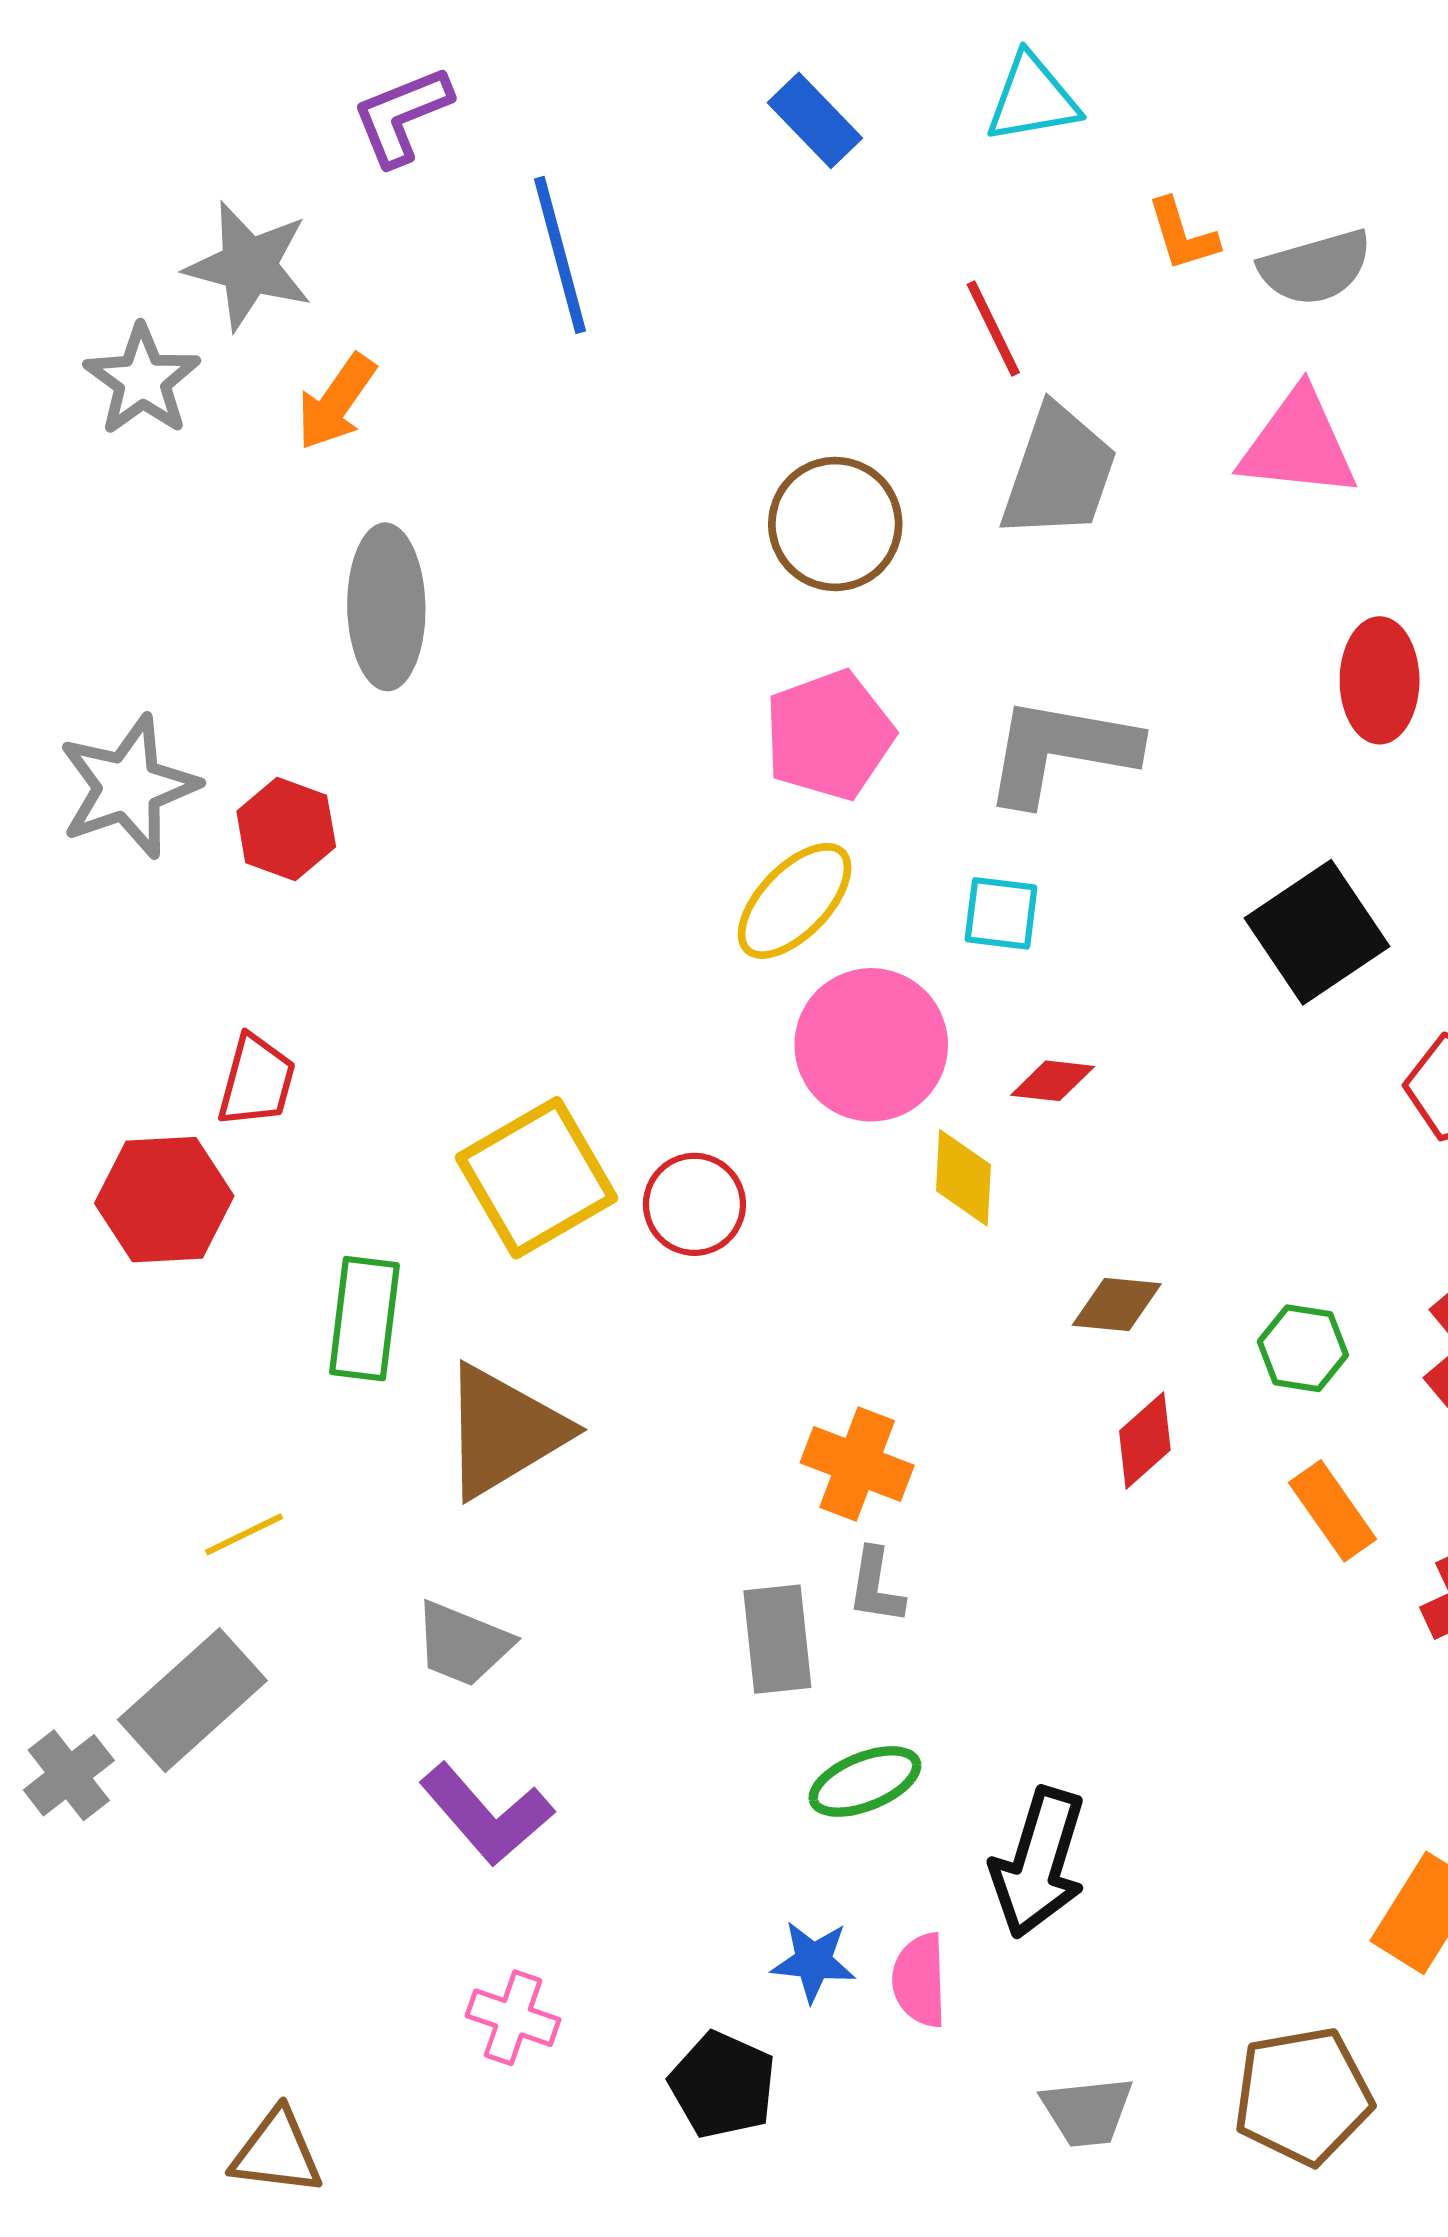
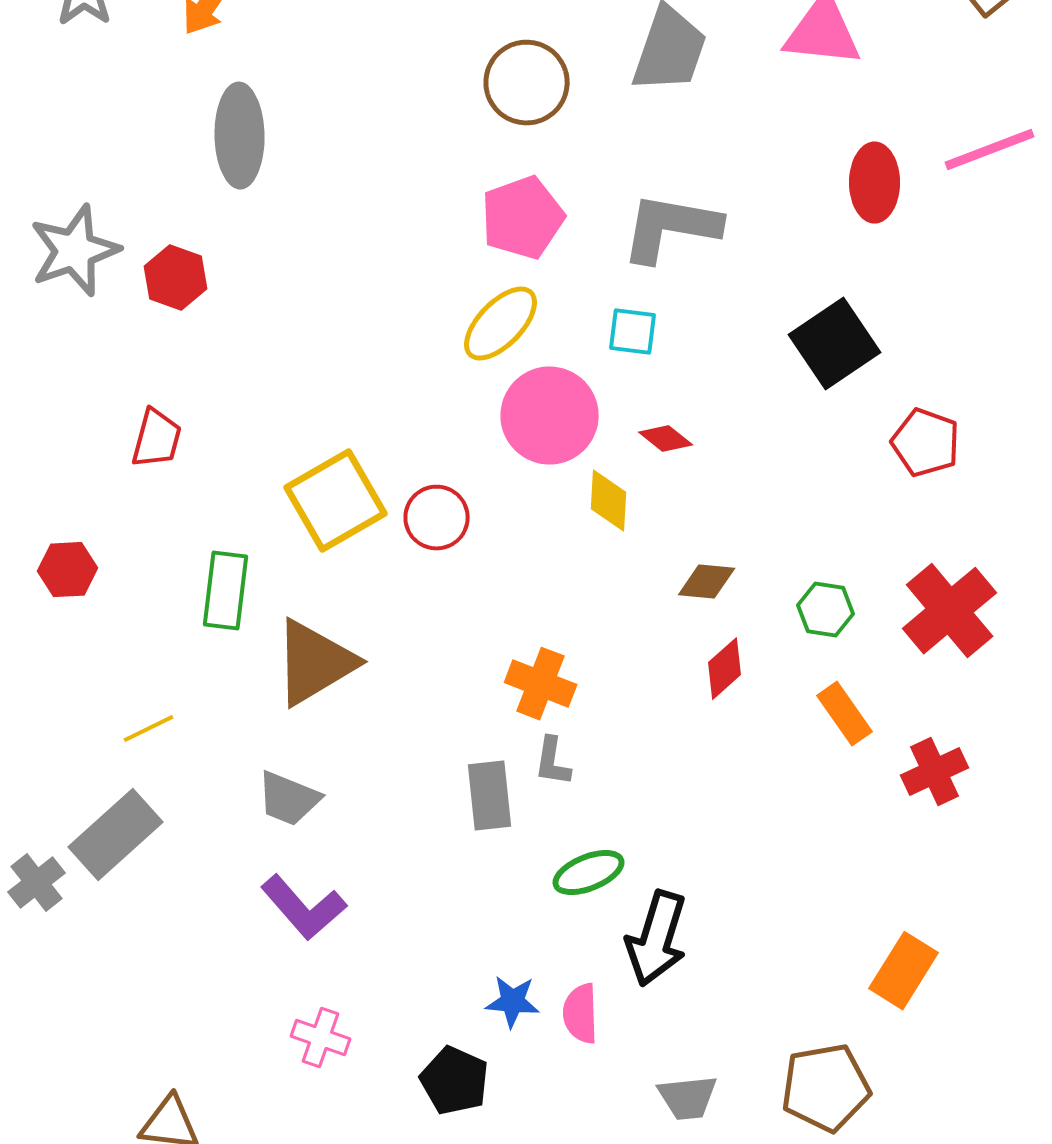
red diamond: (1053, 1081) -> (666, 439), turned 32
red hexagon: (164, 1200) -> (68, 570), moved, size x0.7
green ellipse: (865, 1782) -> (589, 873), moved

